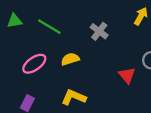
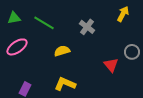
pink ellipse: (34, 64) -> (17, 47), moved

